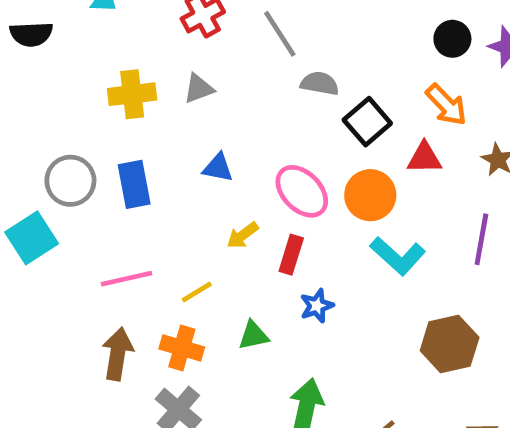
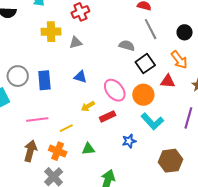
gray line: (280, 34) -> (151, 29), moved
yellow cross: (132, 94) -> (51, 32), moved
red rectangle: (291, 255) -> (108, 116), turned 42
blue star: (317, 306) -> (129, 141), moved

